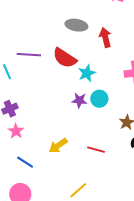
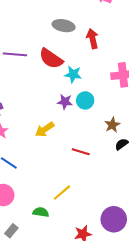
cyan star: (87, 73) -> (73, 74), turned 30
yellow arrow: (58, 146) -> (45, 129), moved

